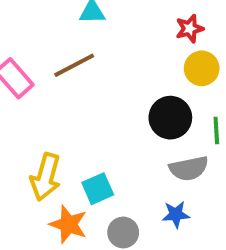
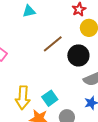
brown line: (74, 65) -> (53, 44), moved

